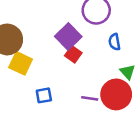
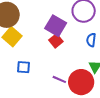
purple square: (68, 37) -> (56, 26), turned -30

